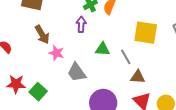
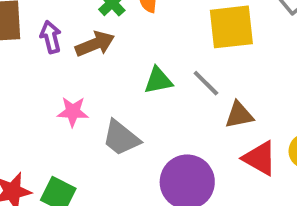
purple arrow: (81, 24) -> (51, 37), moved
brown arrow: (42, 34) -> (95, 44), moved, turned -66

